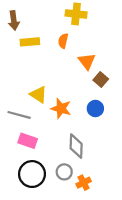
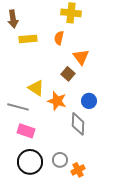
brown square: (101, 80) -> (68, 74), moved
gray diamond: (76, 146) -> (78, 124), moved

